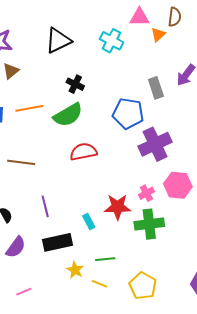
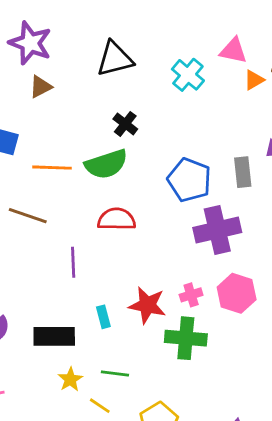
gray rectangle: (156, 88) -> (243, 172), moved
orange line: (29, 108) -> (52, 168), moved
purple line: (45, 206) -> (73, 262), moved

